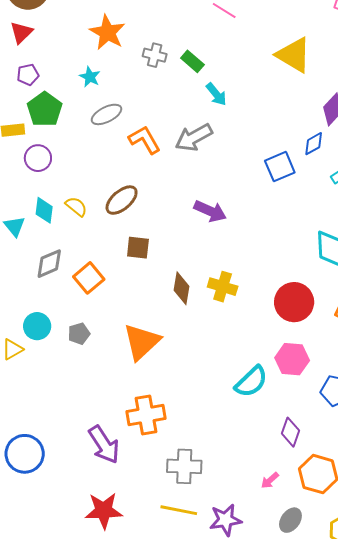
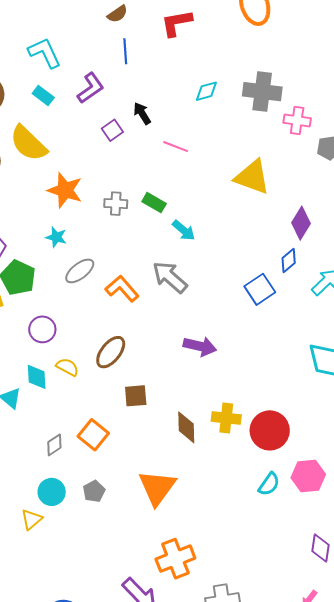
gray arrow: (194, 138) -> (170, 277), turned 81
purple circle: (38, 158) -> (42, 329), moved
gray diamond: (49, 264) -> (54, 445), moved, size x0.7
red circle: (294, 302) -> (270, 430), moved
cyan semicircle: (251, 382) -> (269, 484), moved, size x0.7

